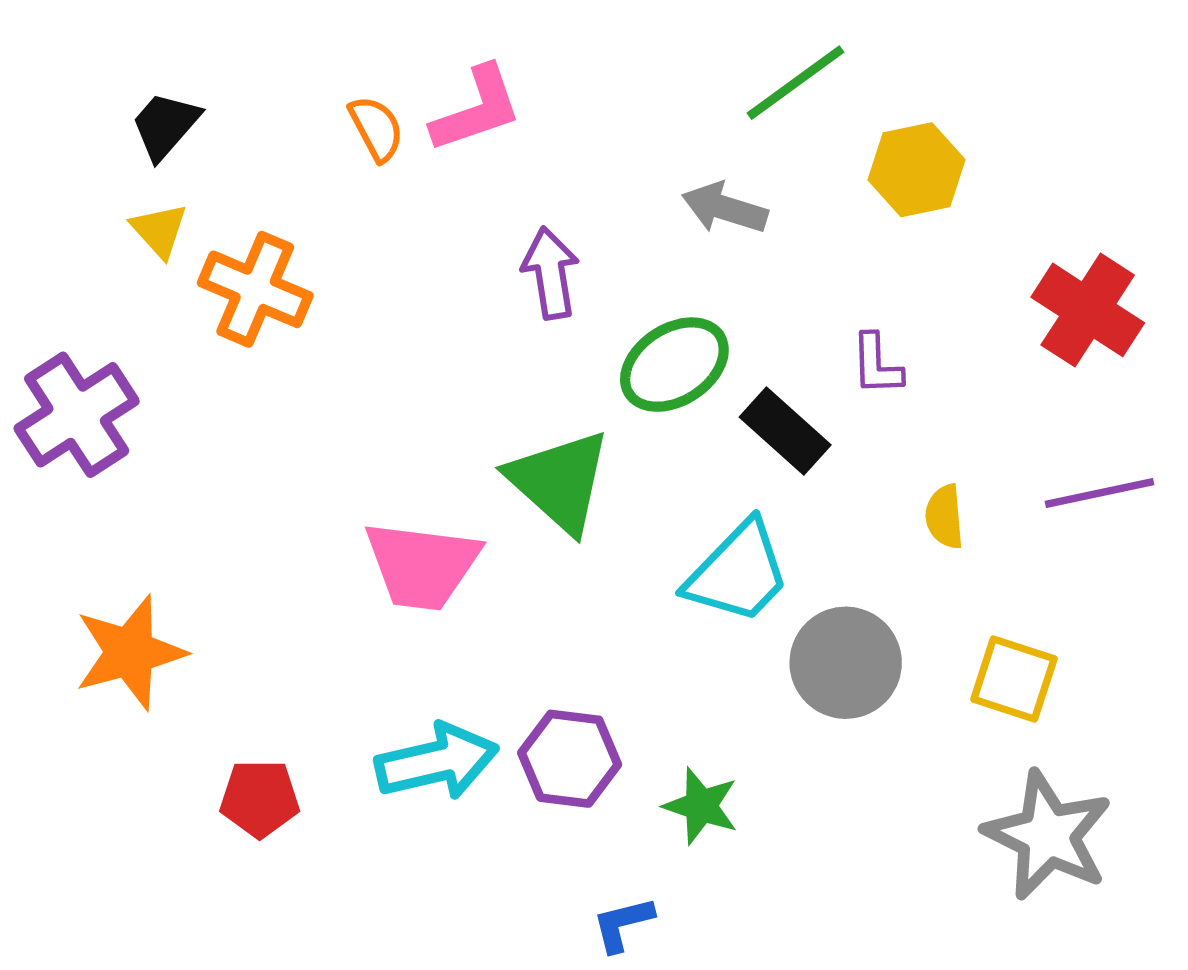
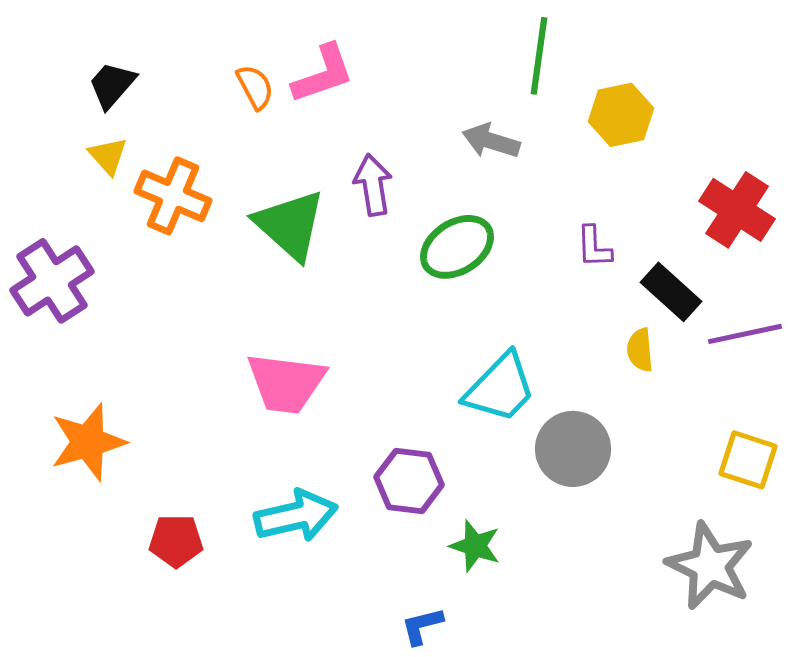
green line: (795, 83) -> (539, 56), turned -46
black rectangle: (785, 431) -> (671, 292), moved
green triangle: (559, 481) -> (290, 225), moved
yellow square: (1014, 679) -> (748, 460), moved
purple hexagon: (570, 759) -> (409, 481), moved

